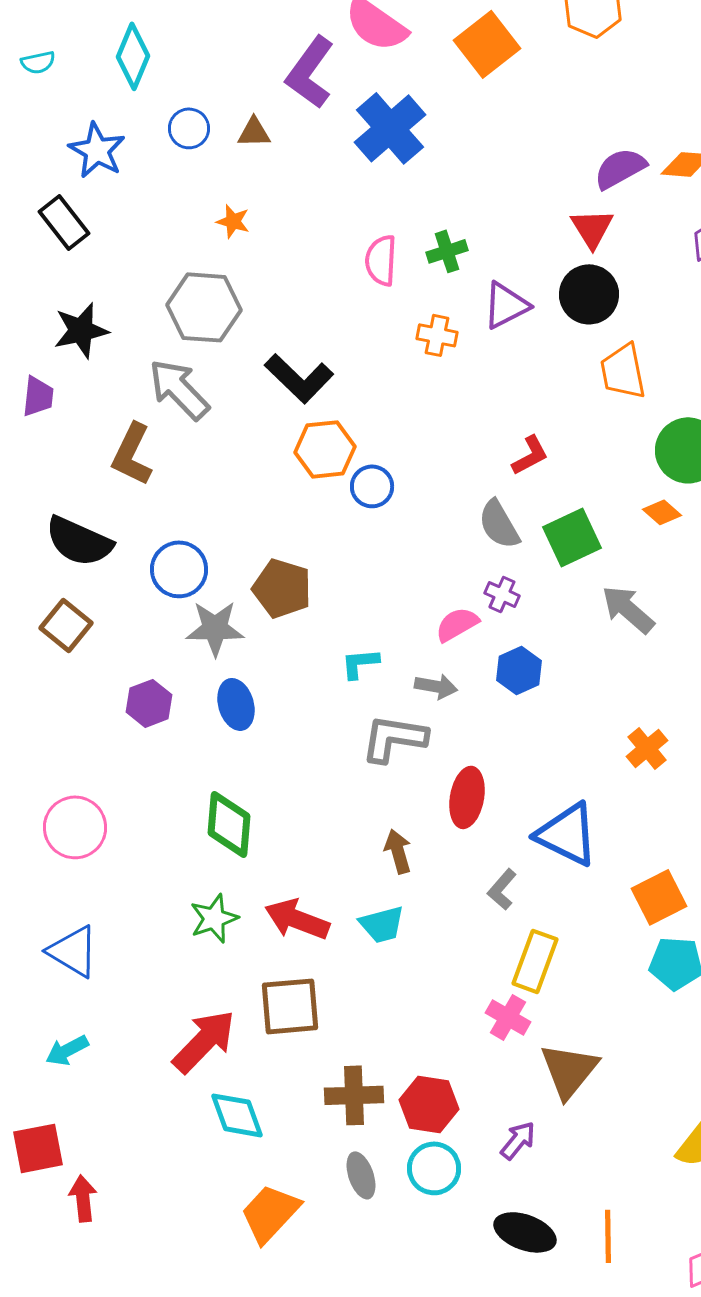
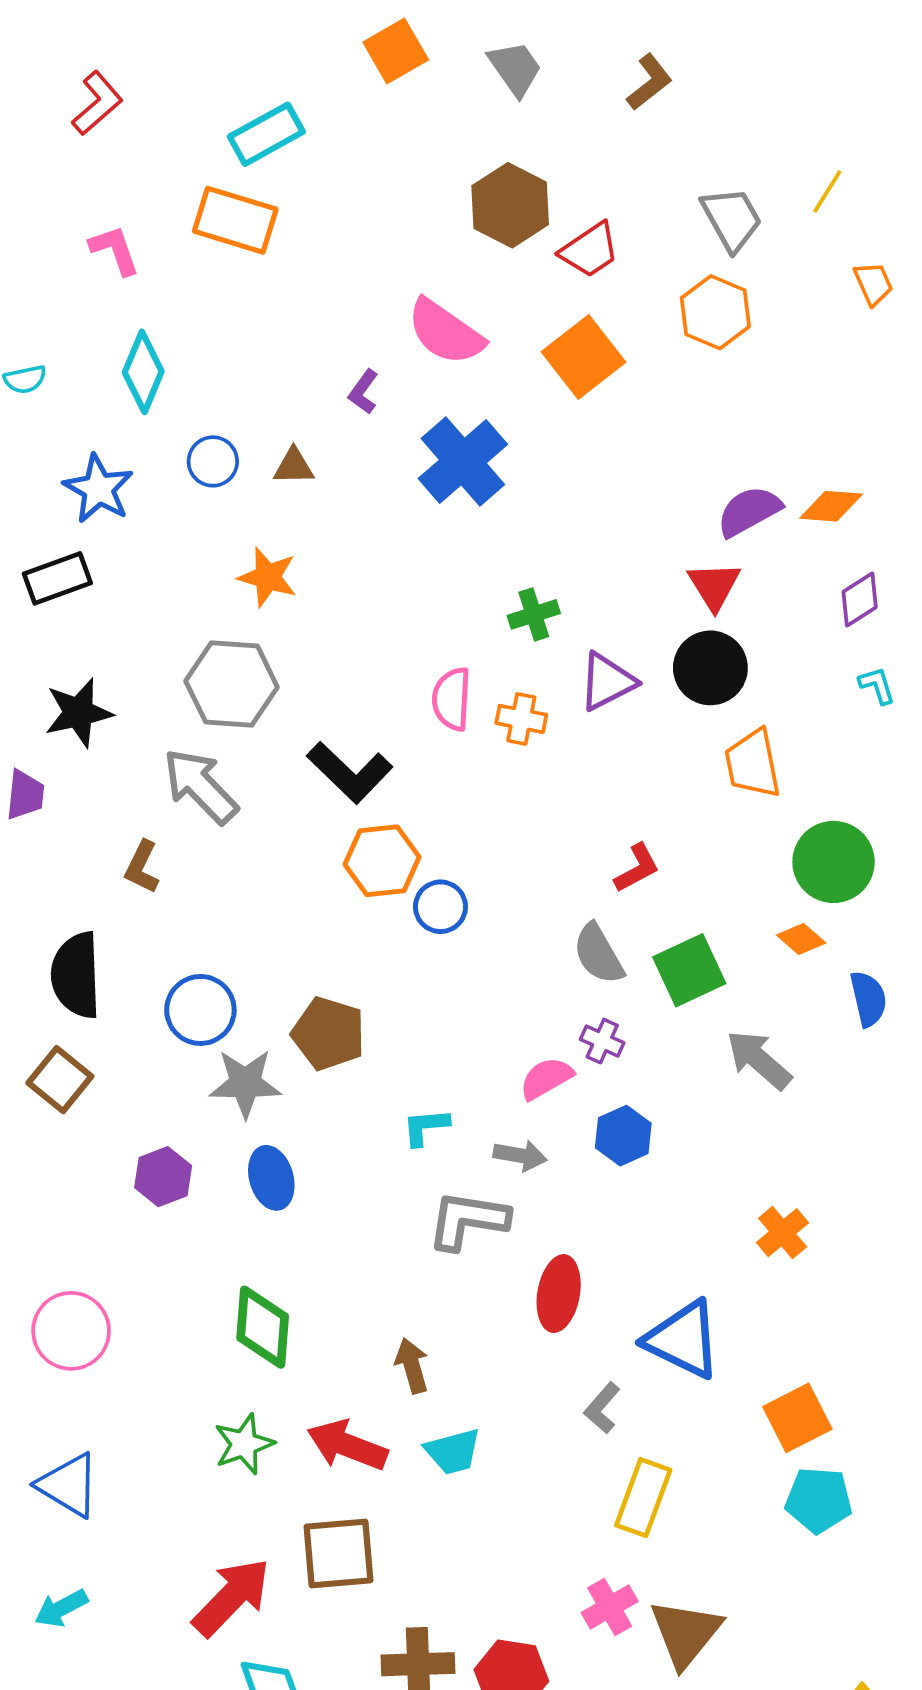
purple L-shape: (310, 72) -> (363, 392), size x0.5
orange star: (233, 221) -> (268, 577), size x1.4
black rectangle: (64, 222) -> (57, 578), turned -72
pink semicircle: (381, 260) -> (452, 699), moved
brown L-shape: (132, 454) -> (142, 867), size x0.7
black semicircle: (79, 541) -> (76, 975), turned 64
brown arrow: (398, 851) -> (412, 1366), moved
pink cross: (508, 1017) -> (610, 1607), moved, turned 30

